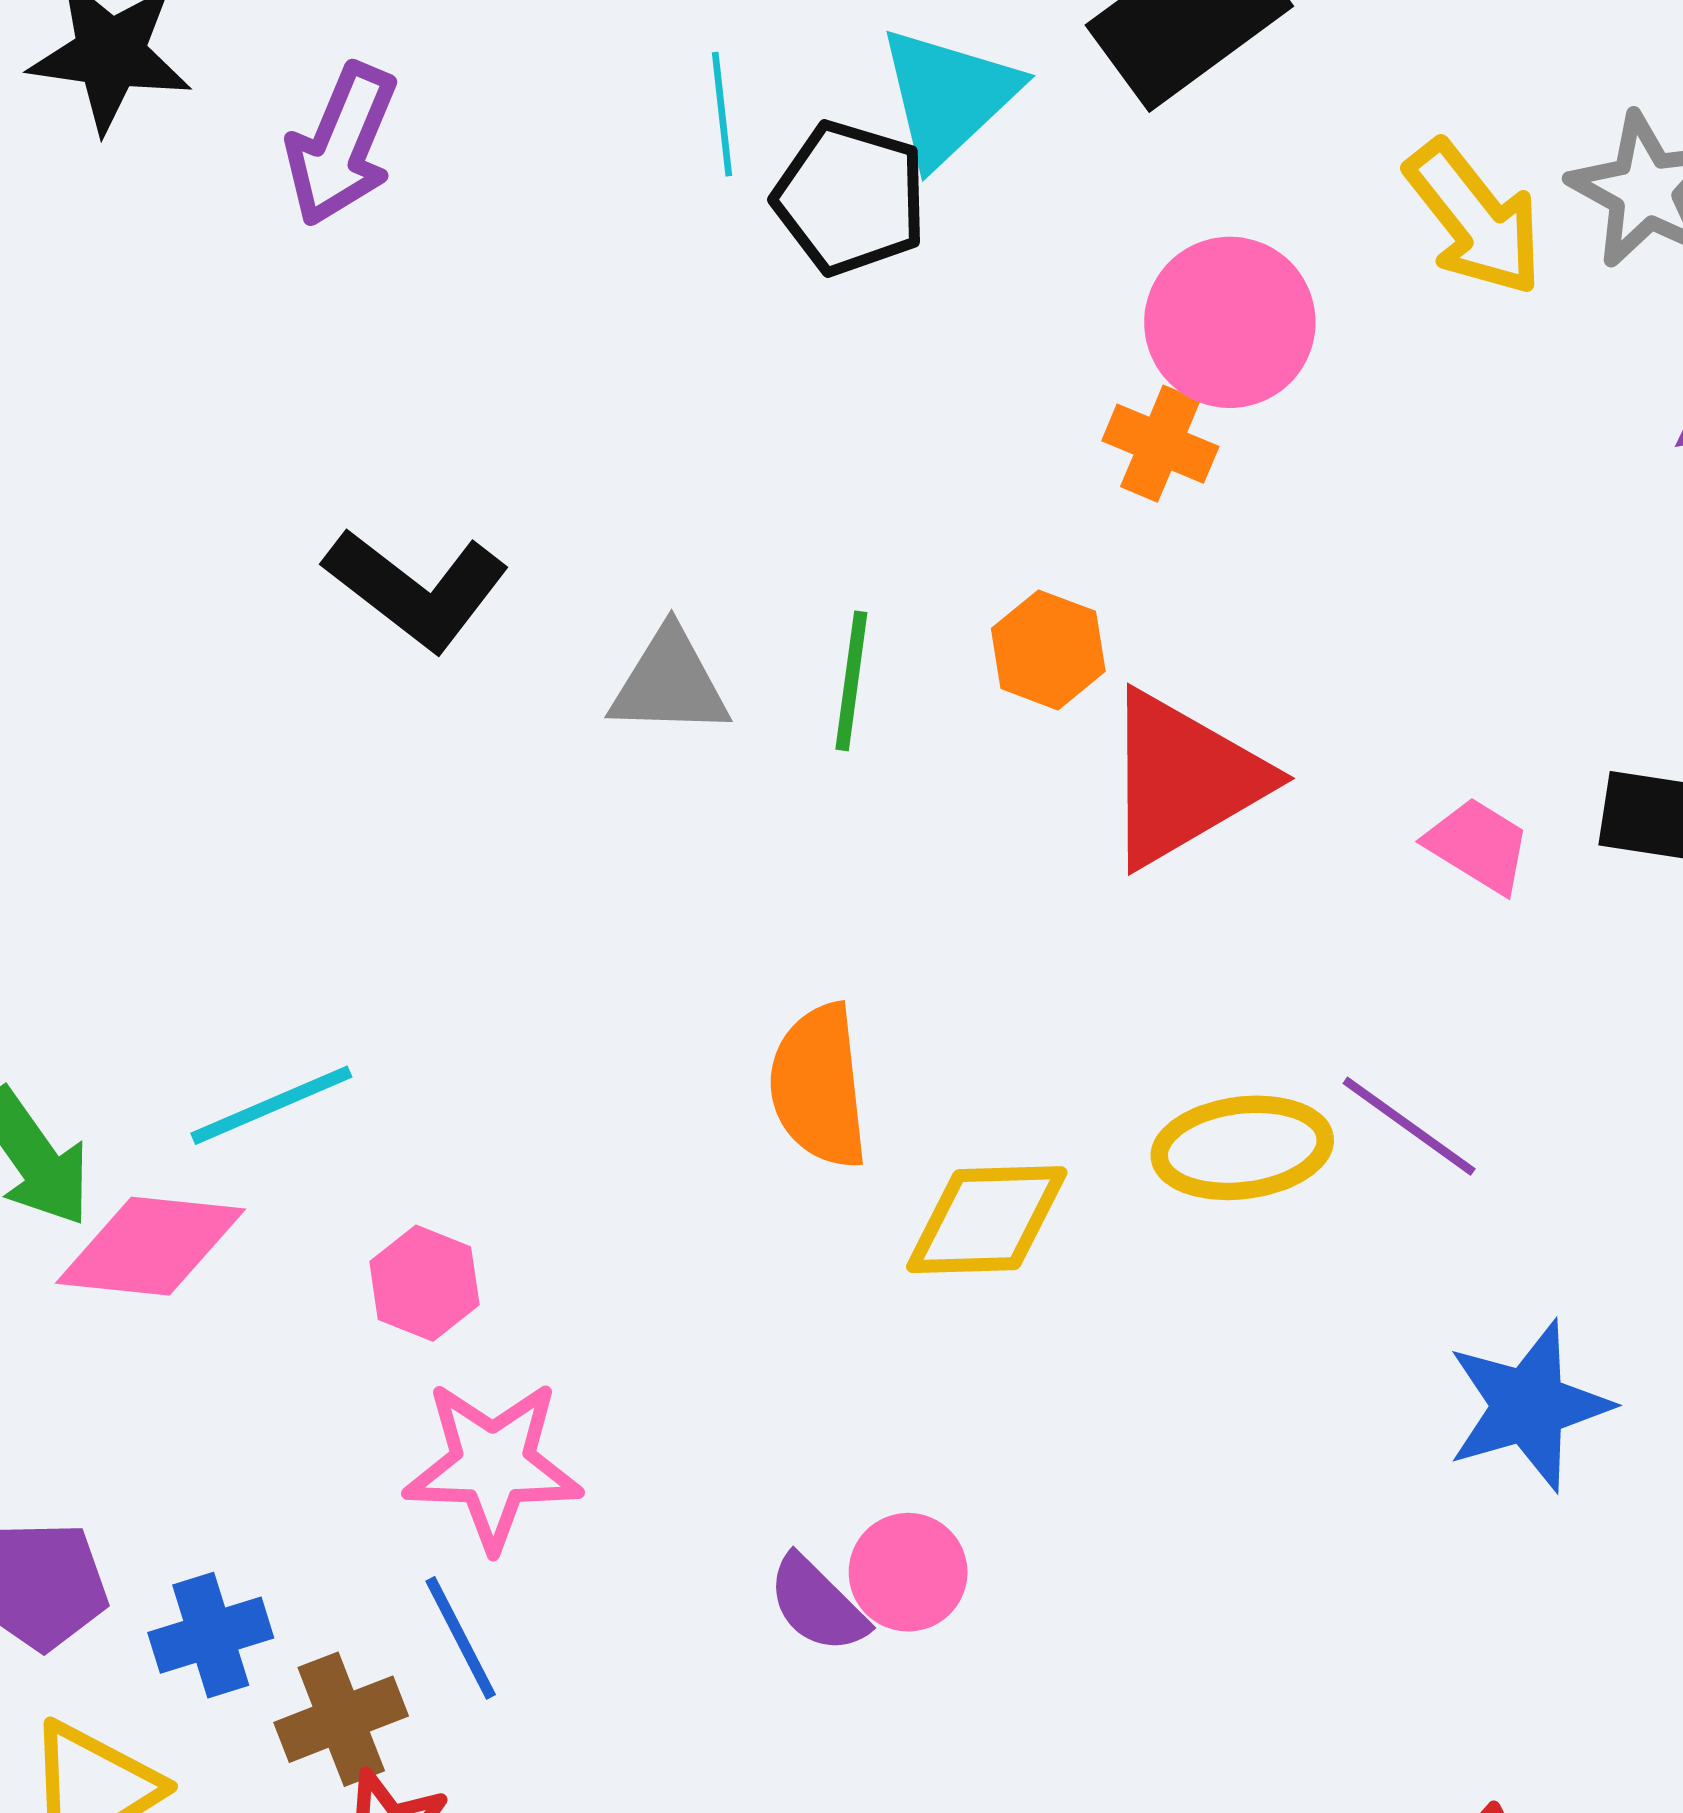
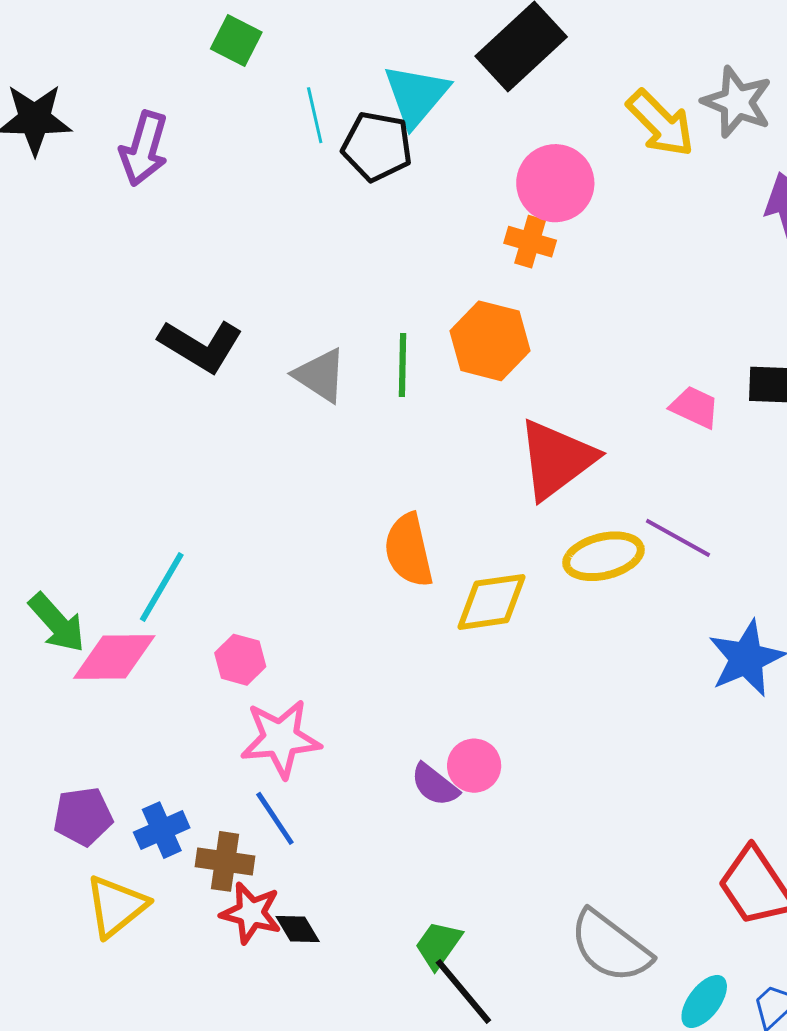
orange hexagon: (1048, 650) -> (490, 341), size x1.5
gray triangle: (670, 683) -> (320, 375), turned 38
red triangle: (1184, 779) -> (557, 459), moved
cyan line: (271, 1105) -> (162, 587), turned -30
brown cross: (341, 1719) -> (225, 861), turned 36

